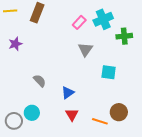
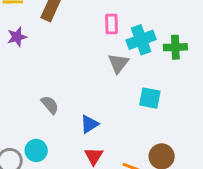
cyan cross: (103, 19) -> (141, 40), moved
pink rectangle: (79, 22) -> (111, 24), turned -48
purple star: (15, 44) -> (17, 37), moved

